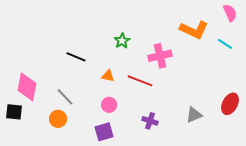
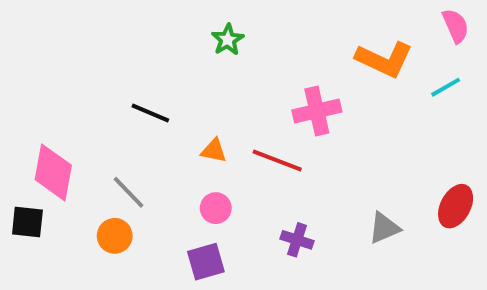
green star: (122, 41) -> (228, 40), moved
cyan line: (225, 44) -> (446, 87), turned -63

